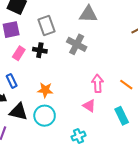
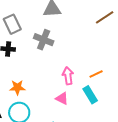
orange line: (126, 85) -> (96, 74), turned -56
cyan rectangle: (122, 116) -> (90, 95), moved

